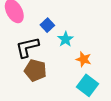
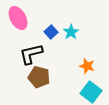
cyan star: (65, 39) -> (71, 32), moved

